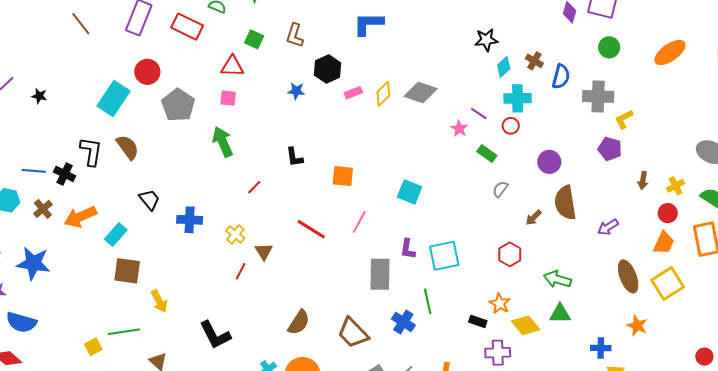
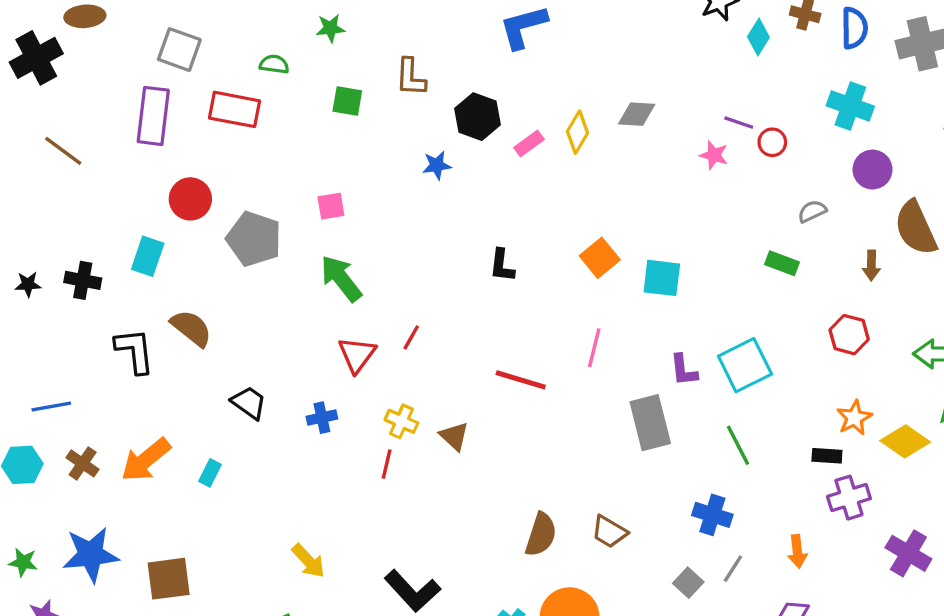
red triangle: (232, 66) -> (357, 355), moved, turned -40
gray diamond: (421, 93) -> (637, 114), size x0.7
cyan cross: (518, 98) -> (850, 106), moved, turned 36
cyan rectangle: (113, 99) -> (148, 256), size x0.7
red circle: (511, 126) -> (772, 142), moved
green rectangle: (487, 154) -> (782, 263), moved
black L-shape: (294, 157) -> (502, 265), moved, turned 30
black cross: (65, 174) -> (83, 280), moved
orange square: (343, 176) -> (600, 258), moved, turned -30
gray semicircle: (500, 189) -> (812, 211), moved, turned 42
brown arrow: (534, 218) -> (871, 265), turned -30
blue cross: (190, 220) -> (322, 418), size x0.7
cyan rectangle: (116, 234) -> (210, 473), size x0.7
brown square: (127, 271) -> (169, 579), moved
red line: (241, 271) -> (387, 464), moved
orange star: (500, 304) -> (854, 418), turned 30
blue cross: (403, 322) -> (712, 515), moved
brown trapezoid: (353, 333) -> (609, 532), moved, size x0.7
purple cross: (498, 353) -> (849, 498), moved

